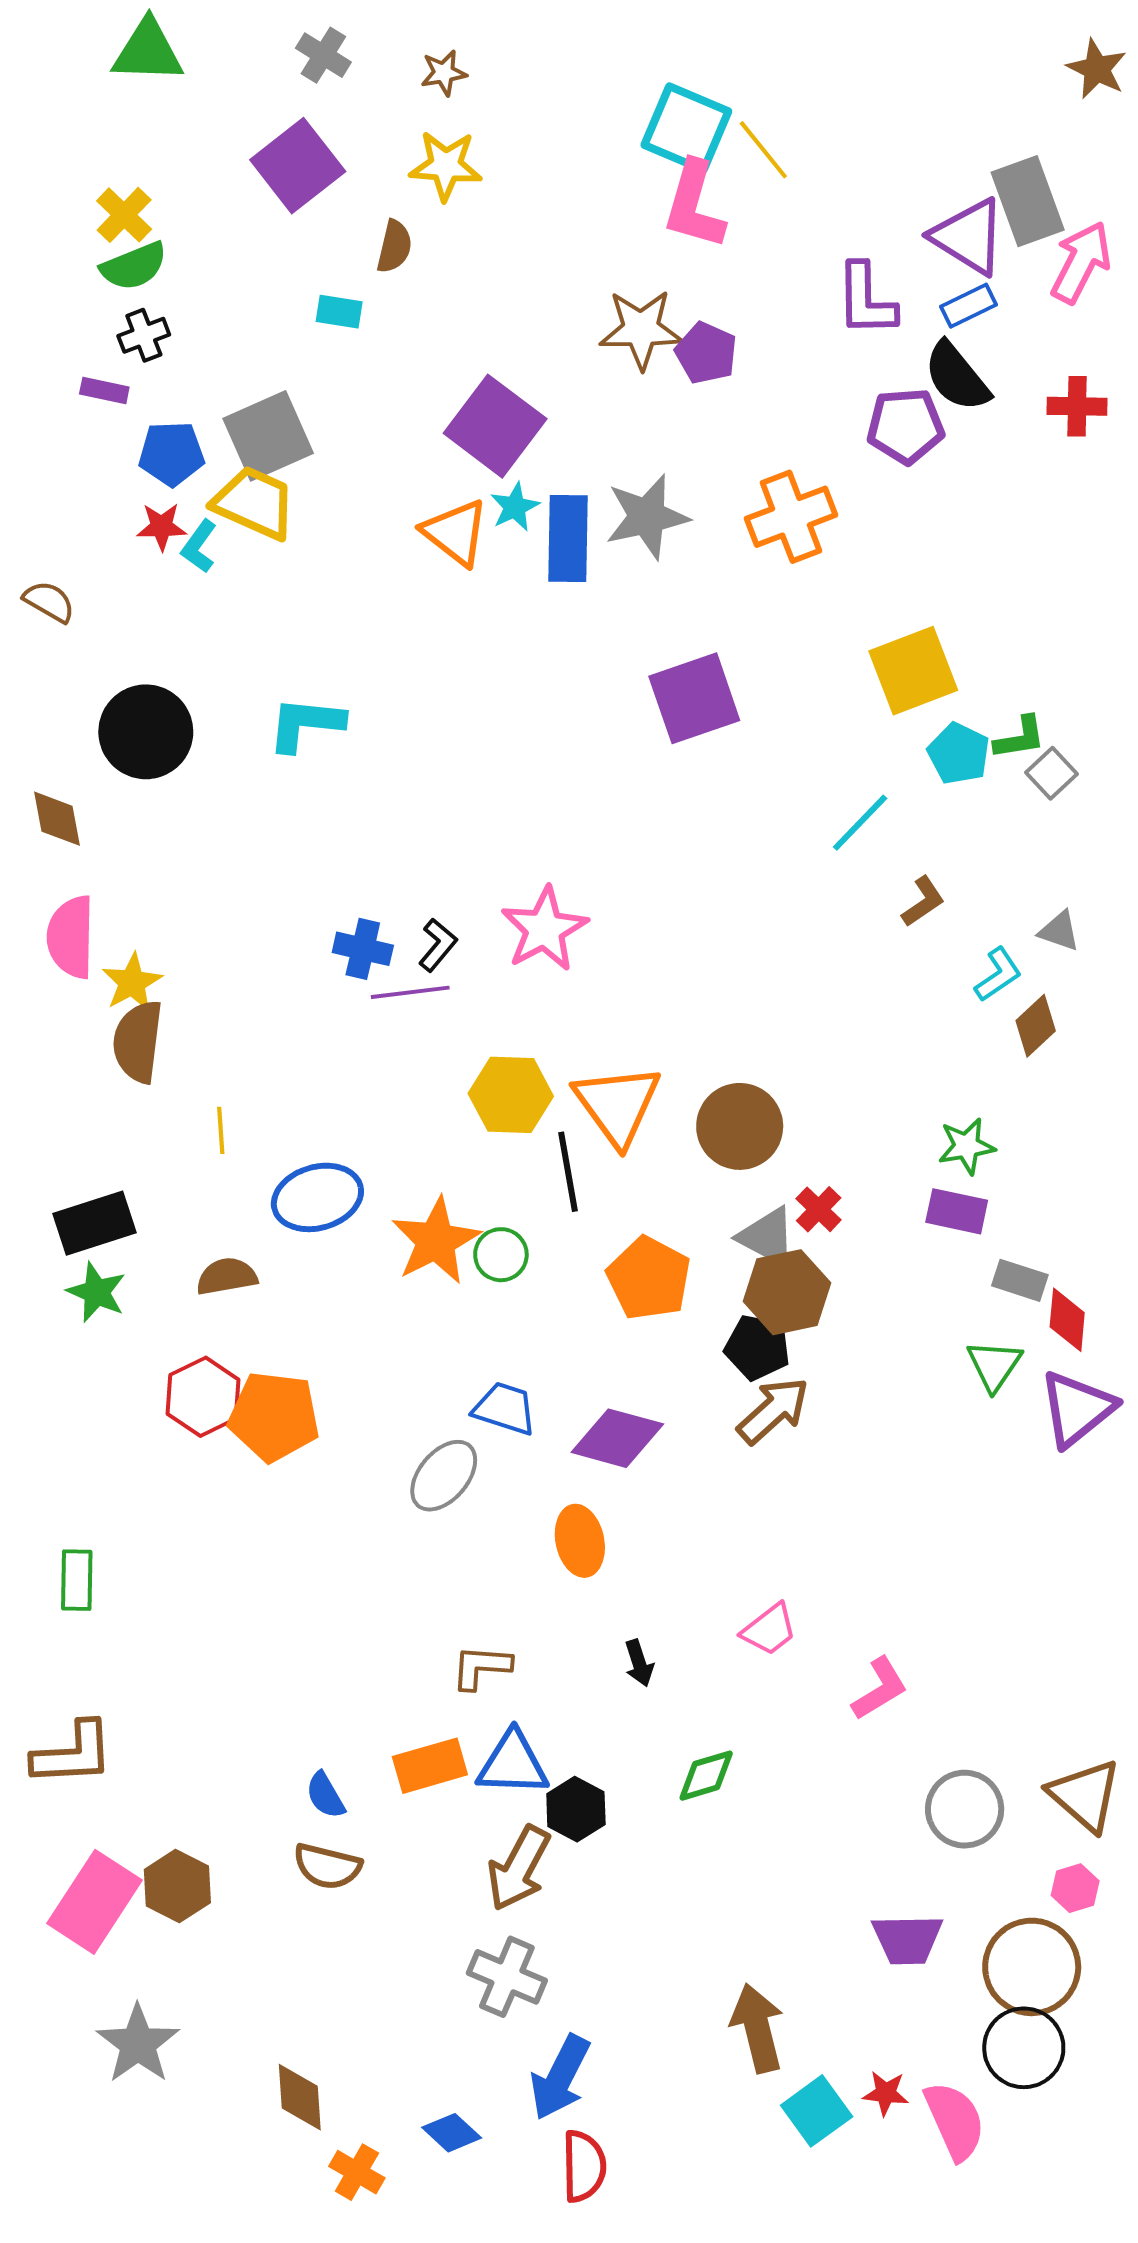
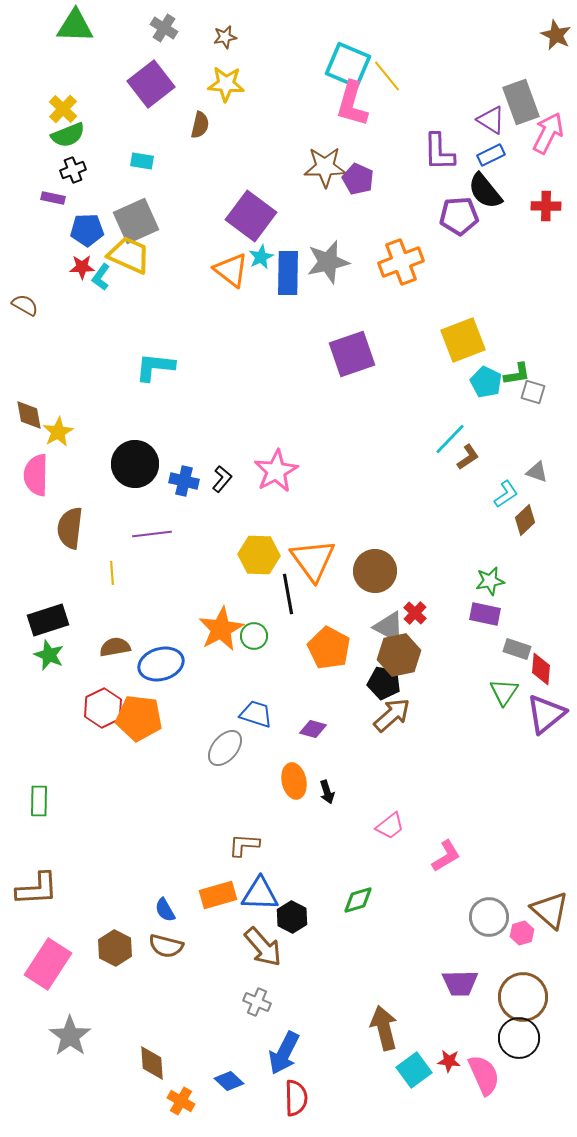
purple triangle: (969, 237) -> (491, 120), size x0.7
cyan rectangle: (339, 312) -> (142, 161), moved
black circle: (146, 732) -> (135, 464), moved
gray square: (1051, 773) -> (533, 392), turned -30
cyan line: (860, 823) -> (450, 439), moved
yellow star: (132, 982) -> (58, 432), moved
purple line: (410, 992) -> (152, 534), moved
blue ellipse: (317, 1197) -> (161, 664), moved
purple diamond: (617, 1438) -> (313, 729), size x0.6
black arrow: (639, 1663) -> (327, 792), moved
brown arrow: (519, 1868) -> (263, 947), turned -69
brown hexagon: (177, 1886) -> (115, 948), moved
pink hexagon: (1075, 1888) -> (522, 933), moved
gray cross: (507, 1977) -> (257, 1002), size x0.7

